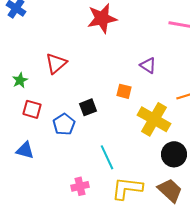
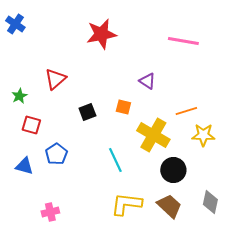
black square: (88, 107) -> (87, 112), moved
blue pentagon: (64, 124) -> (56, 154), moved
cyan line: (107, 157) -> (115, 160), moved
pink cross: (80, 186) -> (50, 212), moved

